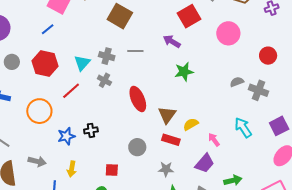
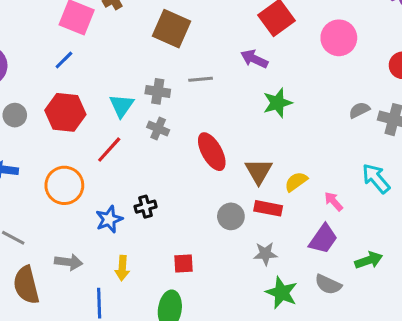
gray circle: (137, 147) -> (231, 216), moved

